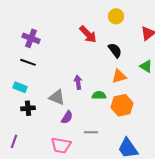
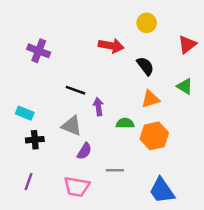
red arrow: (88, 34) -> (111, 46), turned -36
black line: (28, 62) -> (75, 90), moved
purple line: (14, 141) -> (28, 182), moved

